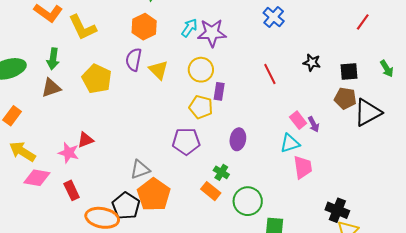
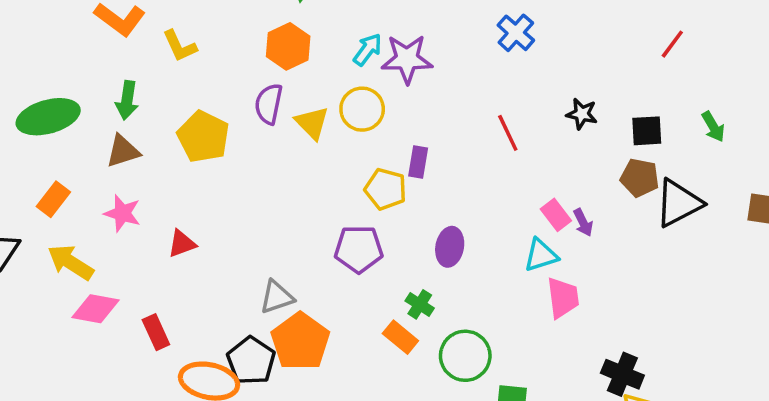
yellow L-shape: (82, 27) -> (180, 46), size x0.7
yellow circle: (201, 70) -> (362, 109), moved
pink star: (69, 153) -> (122, 213), moved

